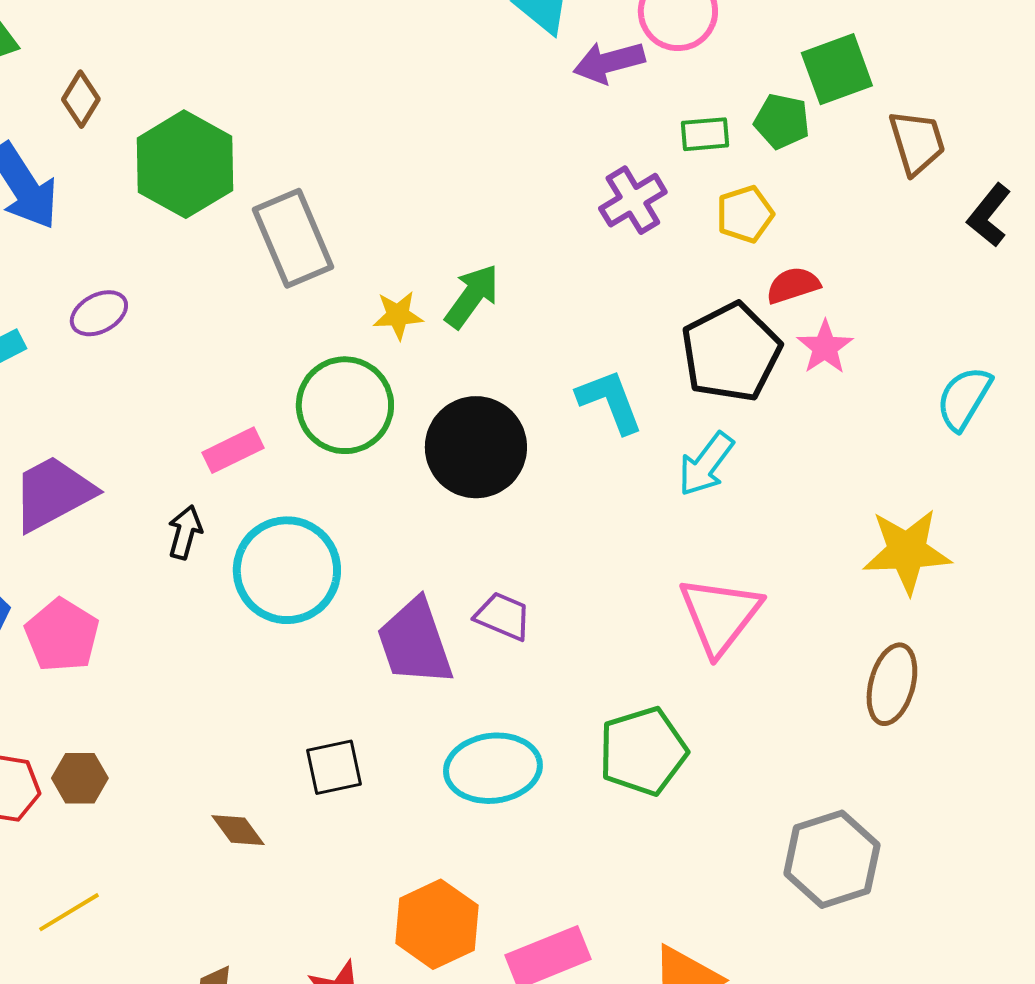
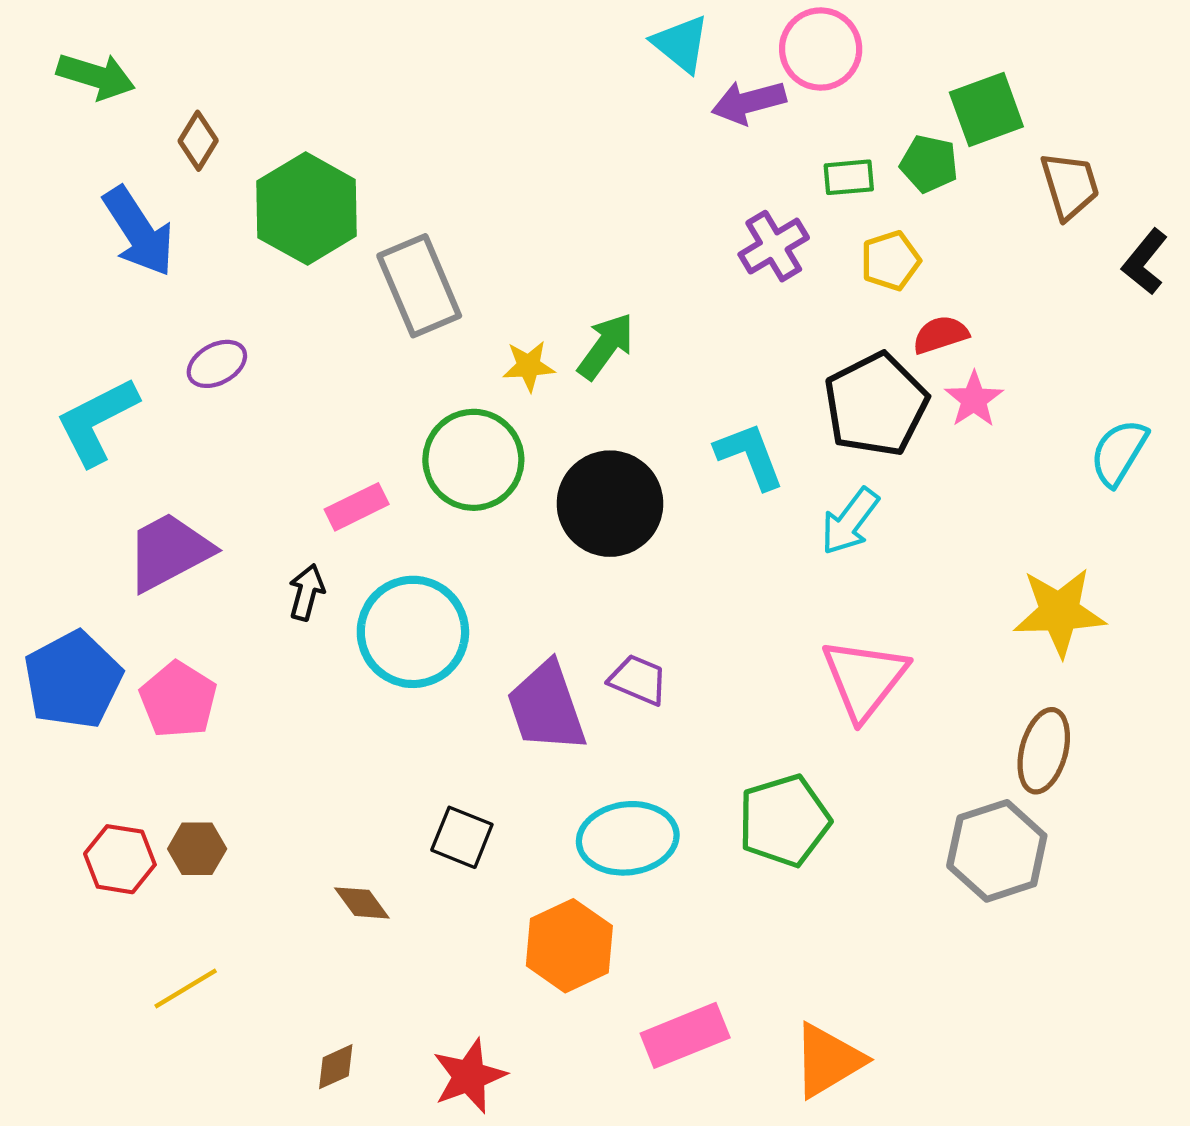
black square: (334, 767) -> (462, 837), turned 34
gray hexagon: (832, 859) -> (997, 851), moved
orange hexagon: (437, 924) -> (569, 946), moved

